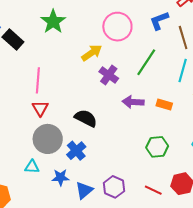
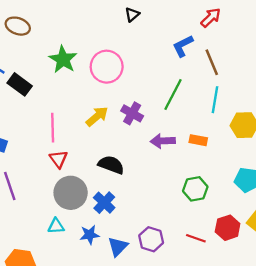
pink circle: (117, 27) -> (107, 67), moved
yellow arrow: (92, 53) -> (97, 116), moved

